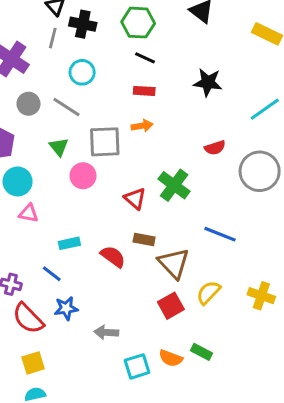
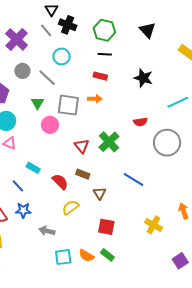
gray line: (53, 38) -> (46, 30), turned -64
black line: (145, 58) -> (105, 54), turned -32
cyan rectangle: (69, 243) -> (33, 168), turned 32
brown triangle: (174, 263) -> (100, 193), size x0.6
yellow semicircle: (208, 293) -> (71, 207), moved
red square: (171, 306) -> (106, 227), moved, turned 30

